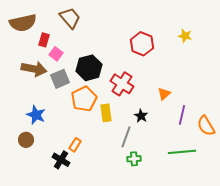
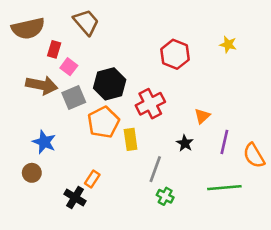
red cross: (122, 84) -> (150, 104), turned 30
black star: (141, 116) -> (185, 143), moved
green cross: (134, 159) -> (165, 196), turned 32

